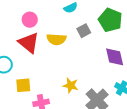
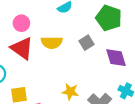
gray square: (84, 31) -> (87, 43), moved

